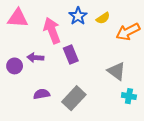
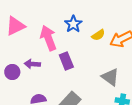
pink triangle: (18, 18) -> (15, 26), turned -30
yellow semicircle: (103, 18) -> (98, 35), moved

